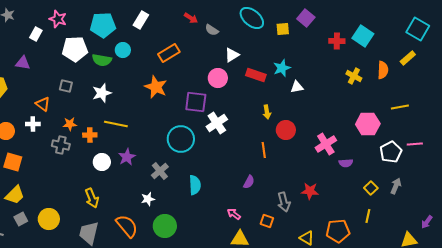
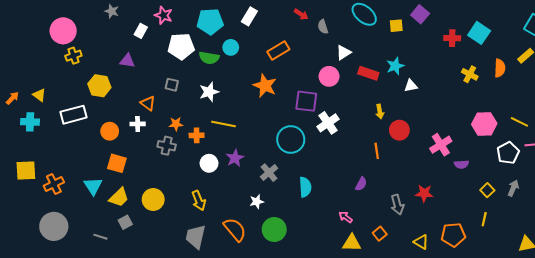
gray semicircle: (212, 30) -> (323, 27), turned 40
yellow line: (400, 107) -> (519, 122), moved, turned 36
yellow circle: (49, 219) -> (153, 199), moved
orange square: (267, 221) -> (380, 234), moved, turned 32

